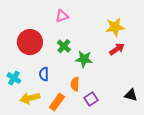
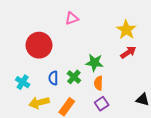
yellow star: (115, 27) -> (126, 30), turned -30
green cross: (64, 46) -> (74, 77), moved
orange semicircle: (75, 84) -> (99, 83), moved

